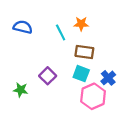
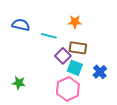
cyan line: (61, 32) -> (49, 36), moved, turned -49
purple square: (48, 76) -> (63, 56), moved
pink hexagon: (93, 96) -> (68, 89), moved

